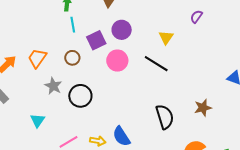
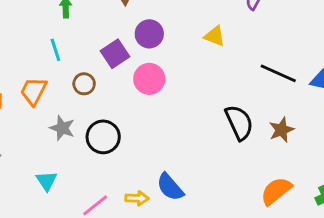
cyan line: (73, 25) -> (55, 50), moved
yellow triangle: (166, 37) -> (215, 36), turned -35
black line: (156, 64) -> (278, 73), moved
black semicircle: (165, 117) -> (239, 122), moved

